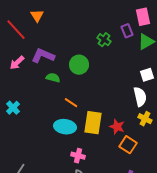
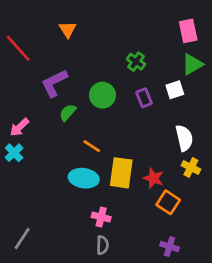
orange triangle: (37, 16) -> (68, 29), moved
purple rectangle: (127, 31) -> (144, 98), moved
purple L-shape: (43, 56) -> (54, 83), turned -50
pink arrow: (17, 63) -> (19, 127), moved
white square: (147, 75) -> (175, 90), moved
green semicircle: (53, 78) -> (68, 113), turned -64

